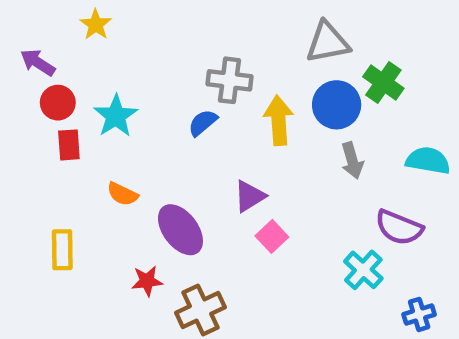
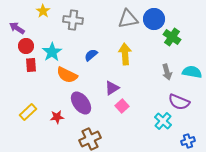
gray triangle: (328, 42) -> (128, 19), moved
gray cross: (230, 80) -> (73, 20), moved
blue circle: (337, 105) -> (154, 19), moved
gray arrow: (352, 161) -> (167, 72), moved
orange semicircle: (122, 194) -> (67, 75), moved, size x1.5
yellow rectangle: (62, 250) -> (28, 112), turned 48
red star: (147, 281) -> (57, 117), moved

